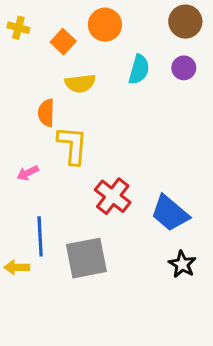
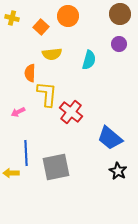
cyan semicircle: (139, 69) -> (89, 60), moved
red cross: (113, 196) -> (71, 112), moved

